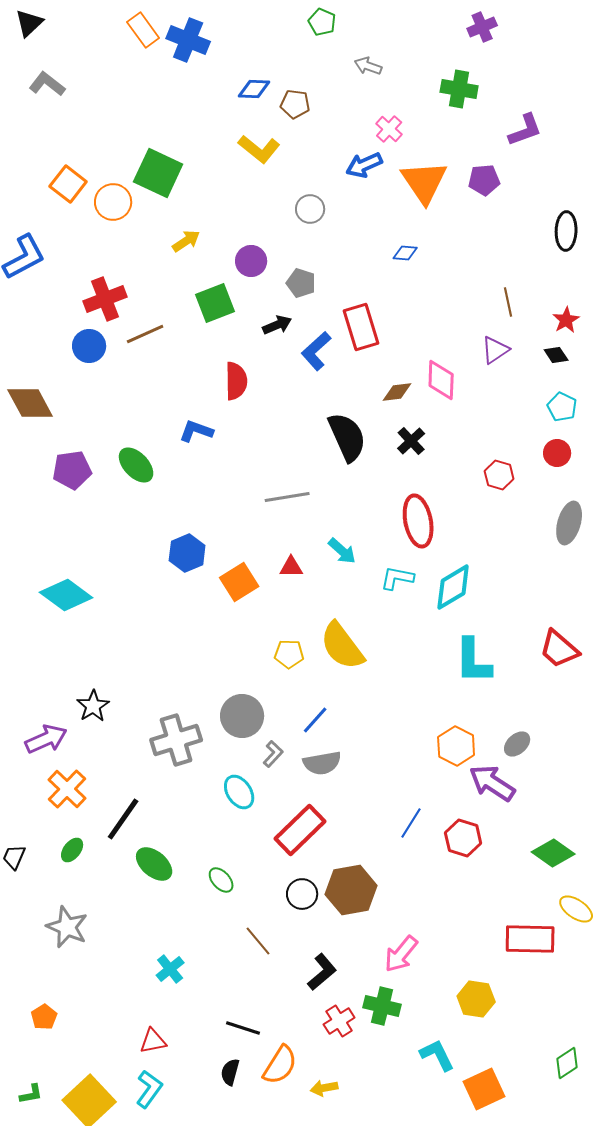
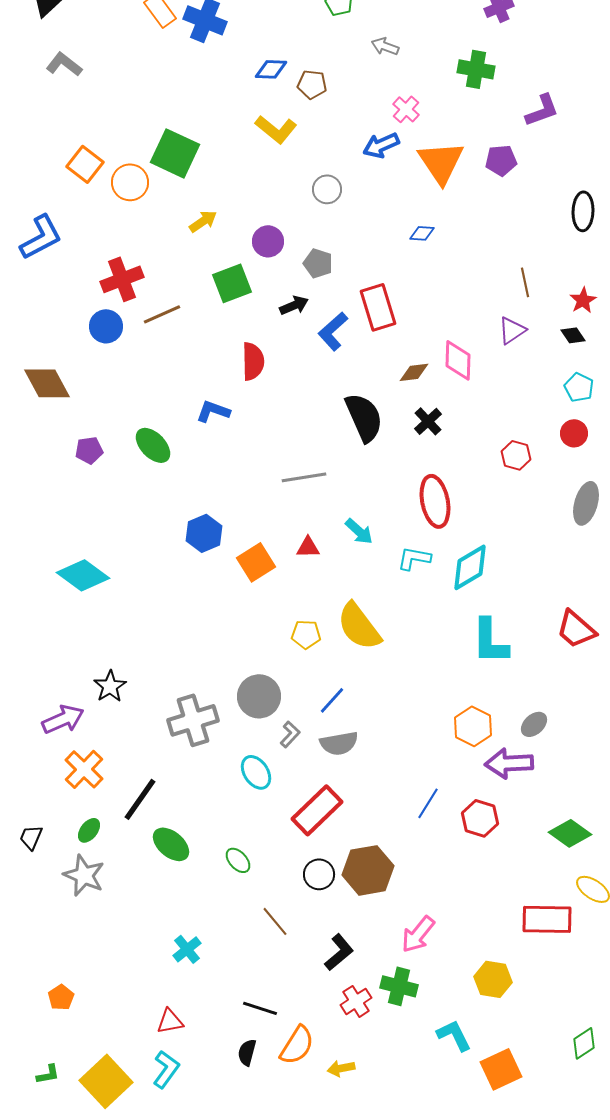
purple pentagon: (72, 470) -> (89, 450), size x0.7
purple arrow: (492, 783) -> (509, 763), turned -36
gray star: (67, 927) -> (84, 875), moved

